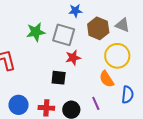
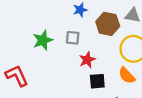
gray square: (64, 35) -> (73, 38), size x0.6
black square: (59, 78) -> (97, 81), moved

